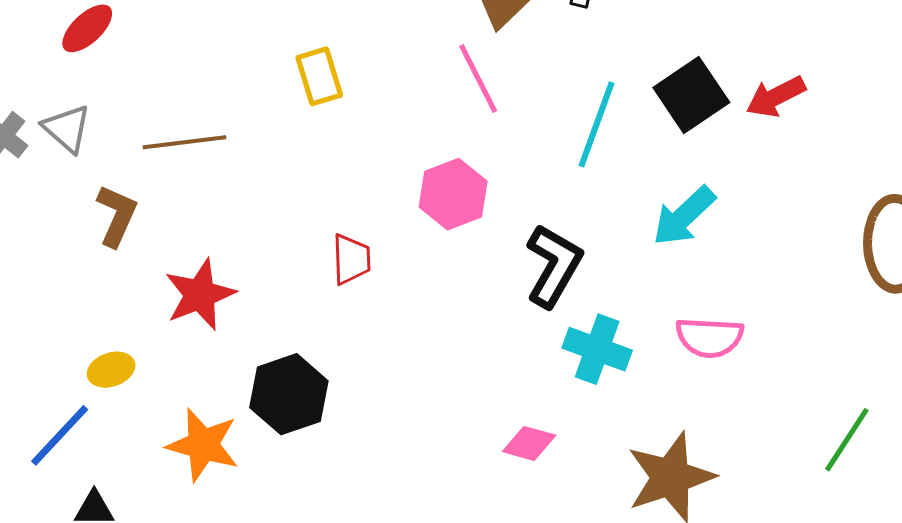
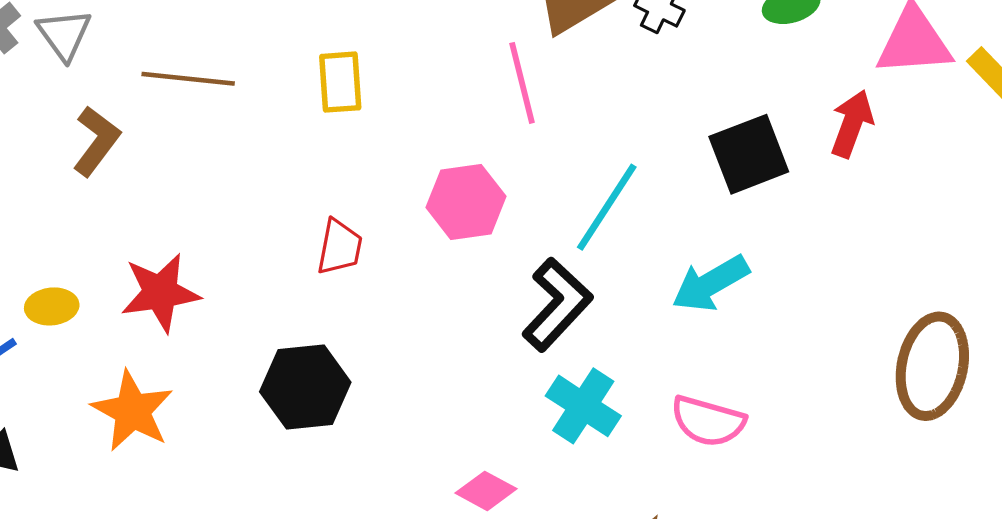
yellow rectangle: (319, 76) -> (340, 82), moved
red arrow: (776, 97) -> (852, 124), moved, turned 124
cyan line: (597, 124) -> (607, 207), moved
red star: (200, 295) -> (160, 293), moved
black hexagon: (289, 394) -> (305, 387), moved

